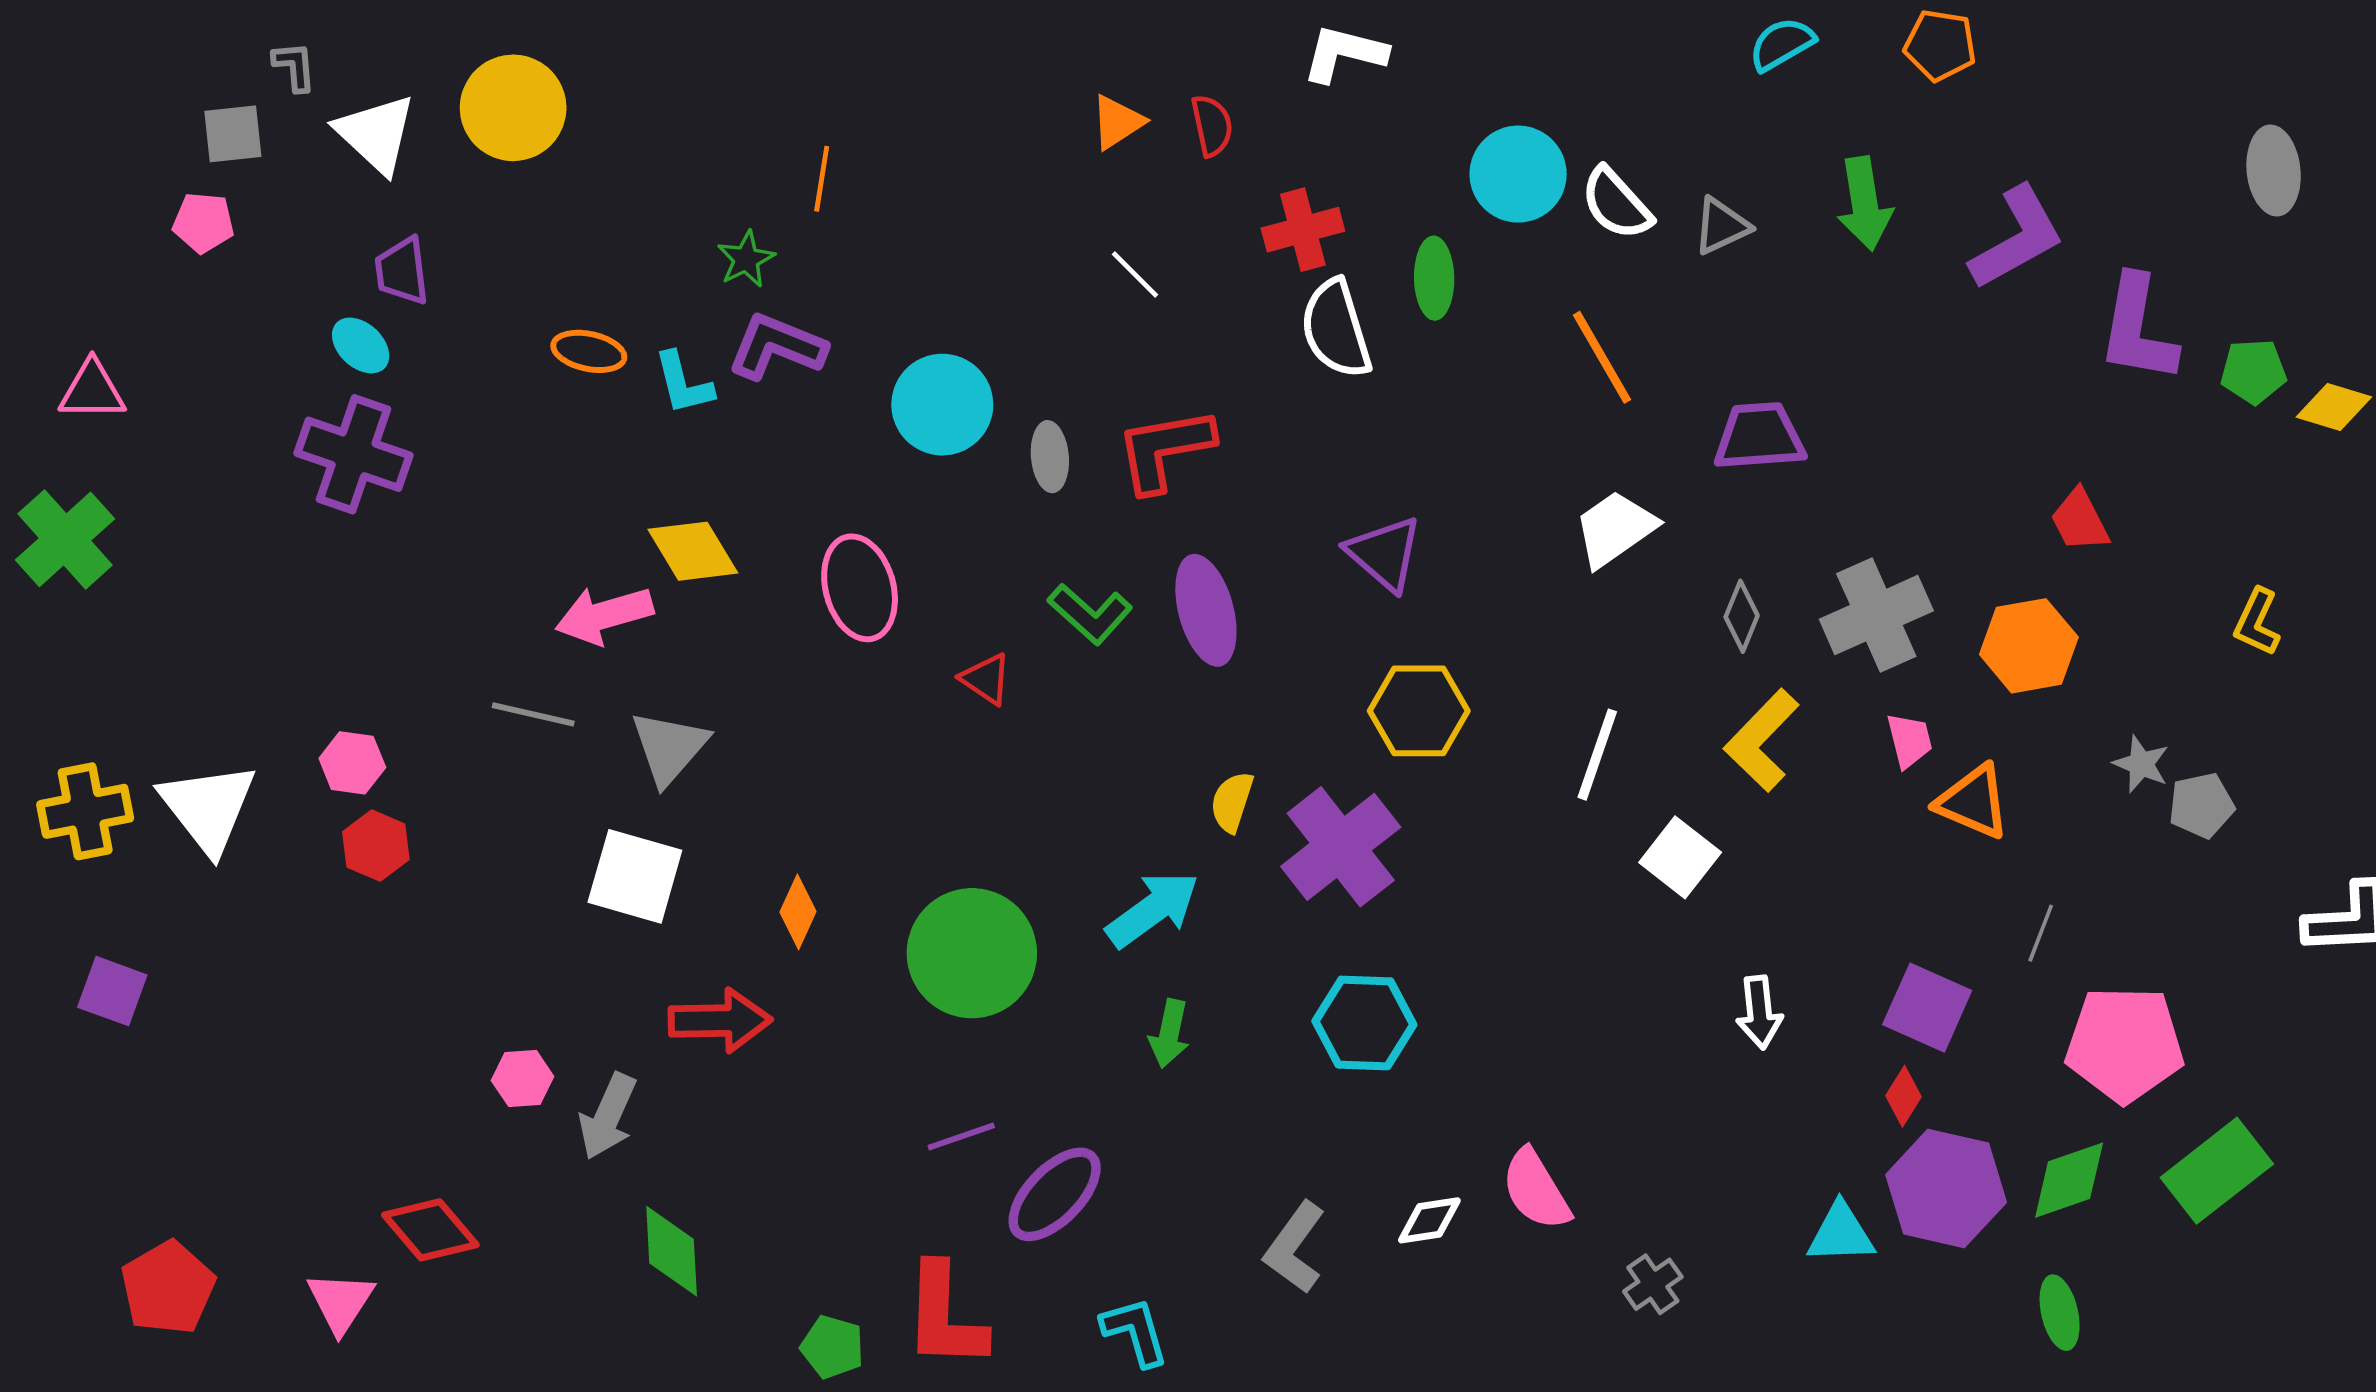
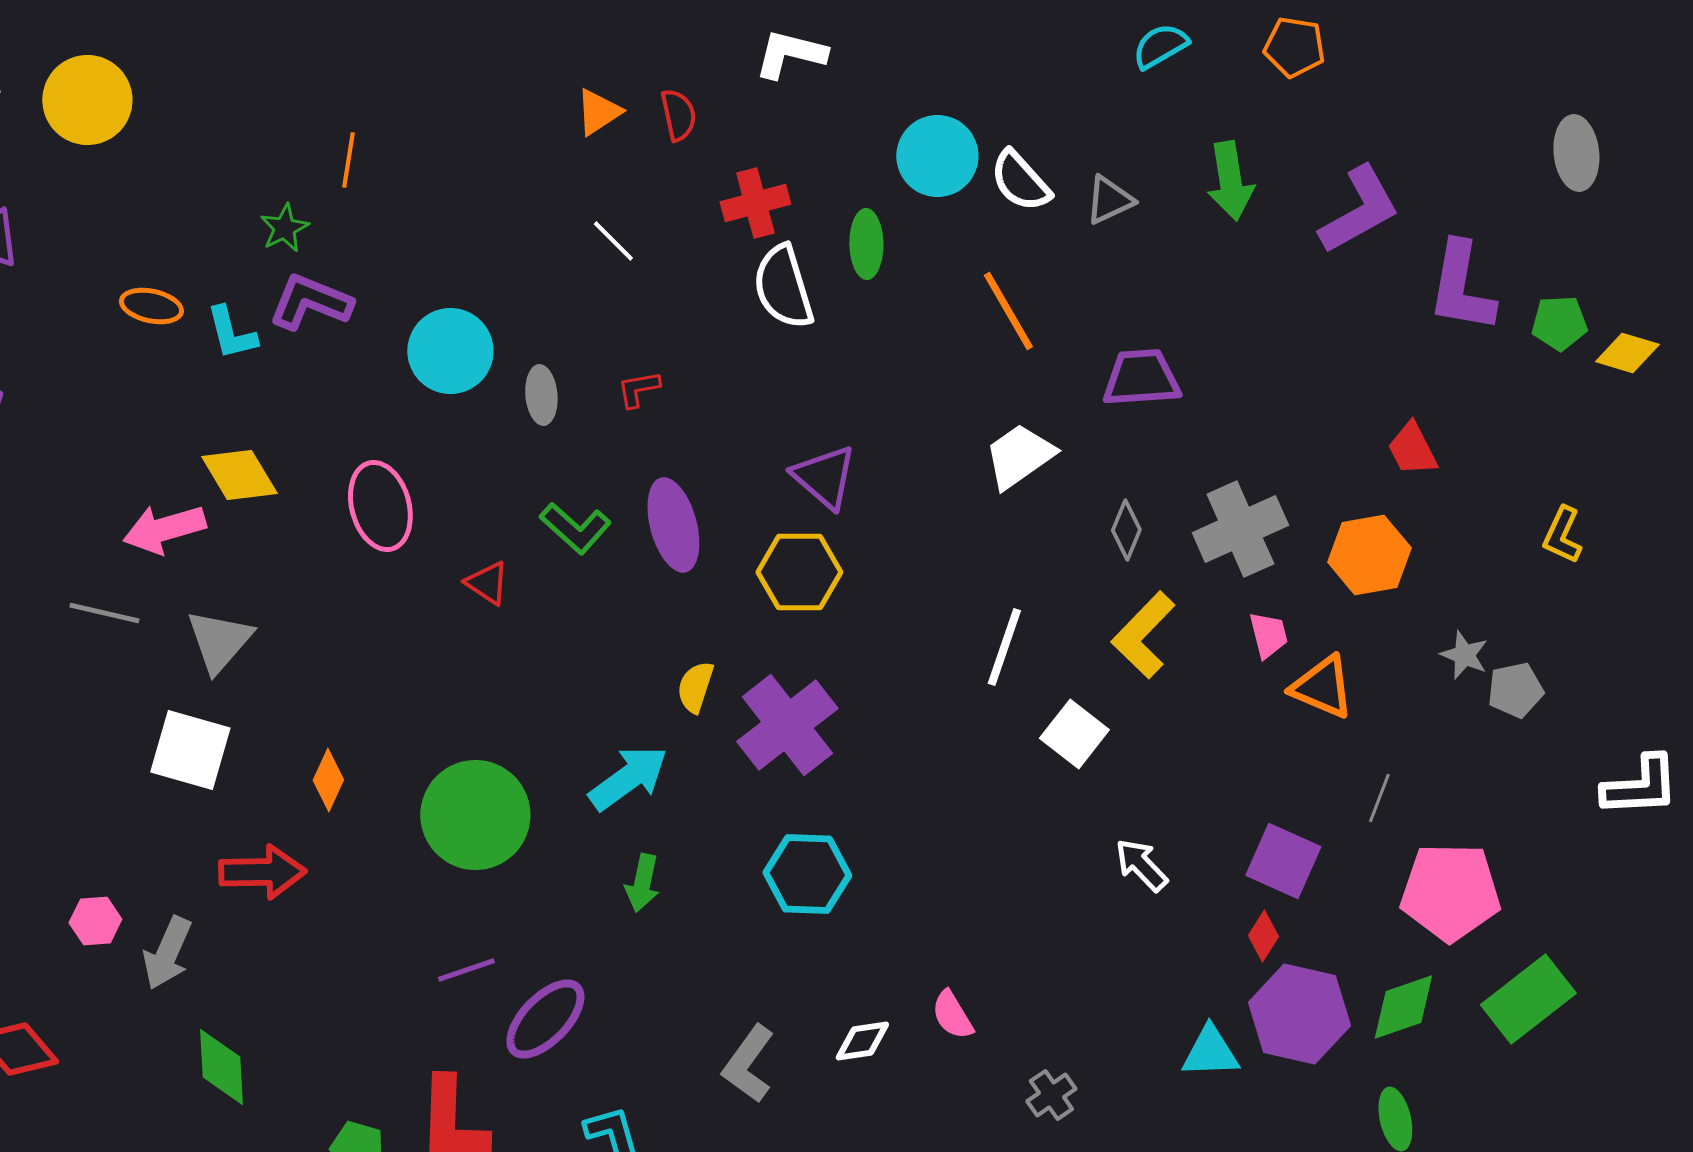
red L-shape: (1165, 450) -> (638, 389), size x0.5
yellow hexagon: (1419, 711) -> (799, 572), moved
white arrow: (1759, 1012) -> (1141, 865), turned 142
pink semicircle: (1536, 1190) -> (952, 1015), size x0.7

